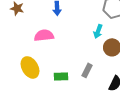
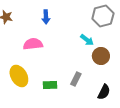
cyan arrow: (98, 31) -> (87, 40), turned -72

